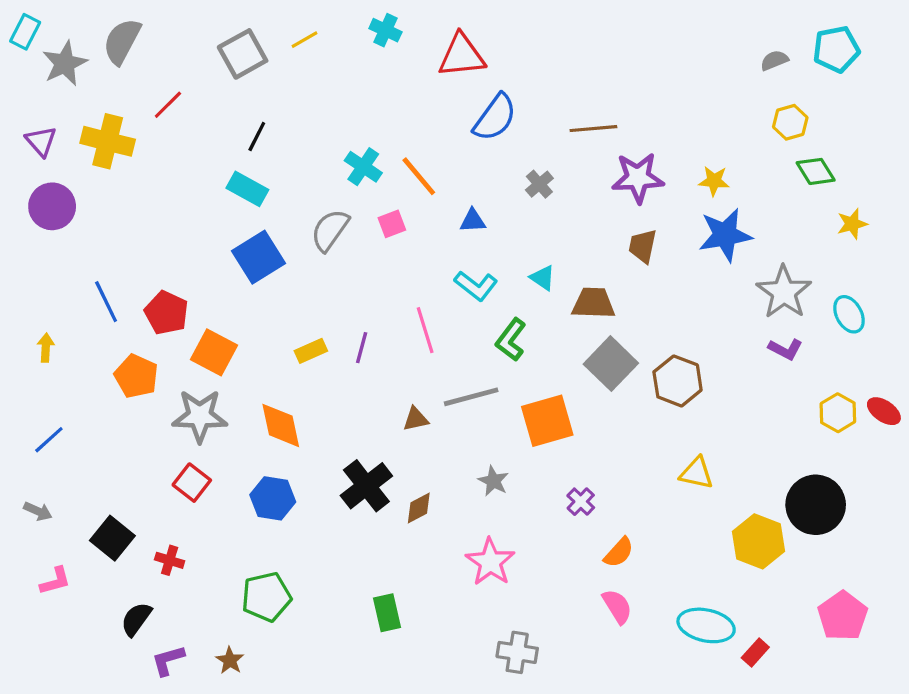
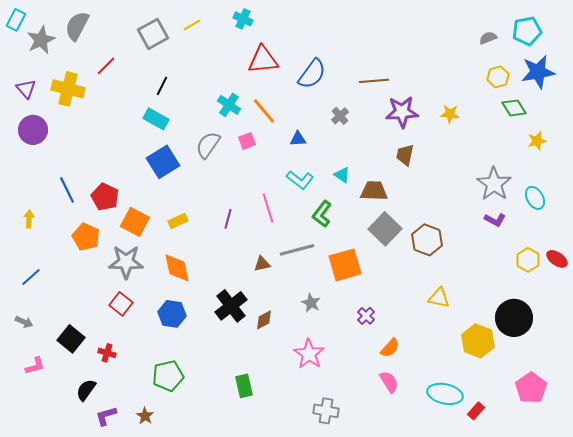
red triangle: (462, 56) -> (263, 60), moved
blue star: (725, 235) -> (538, 72), moved
yellow rectangle: (311, 351) -> (178, 221), moved

